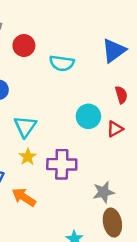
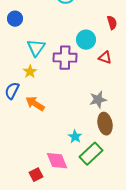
red triangle: (115, 129) -> (105, 58), moved, turned 48
yellow star: (28, 157) -> (30, 72), moved
purple cross: (62, 164) -> (65, 58), moved

